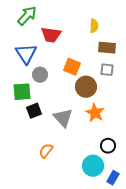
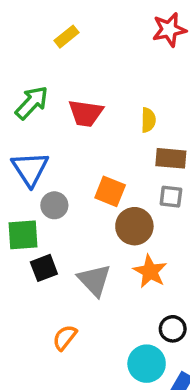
red trapezoid: (51, 35) -> (86, 113), moved

